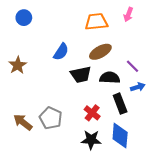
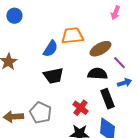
orange trapezoid: (96, 22) -> (72, 36), moved
brown ellipse: (100, 52) -> (100, 49), moved
black trapezoid: (81, 75) -> (53, 76), moved
brown arrow: (23, 122) -> (13, 117), turned -42

